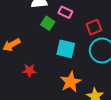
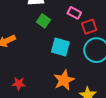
pink rectangle: (65, 12) -> (74, 13), moved
red star: (29, 71) -> (19, 84), moved

